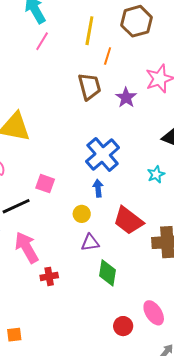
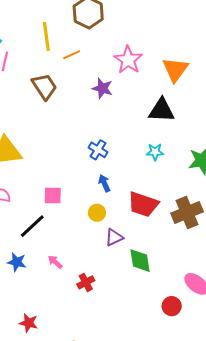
orange line: (108, 56) -> (72, 55), turned 66
brown trapezoid: (89, 86) -> (44, 86), moved
blue cross: (103, 154) -> (98, 150), size x0.6
cyan star: (156, 174) -> (155, 152), turned -30
pink arrow: (27, 247) -> (55, 262), size x0.5

